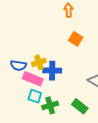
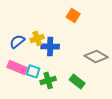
blue semicircle: (18, 65) -> (17, 41), turned 133
pink rectangle: (33, 79) -> (17, 67), moved

